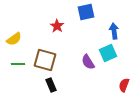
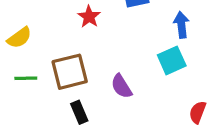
brown square: (45, 60) -> (70, 72), turned -30
purple semicircle: (88, 62) -> (121, 86), moved

